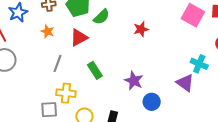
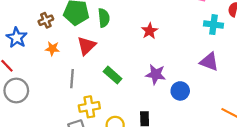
green semicircle: (101, 17) -> (104, 18), turned -36
red star: (141, 29) -> (150, 31), moved
cyan cross: (199, 64) -> (213, 25), moved

